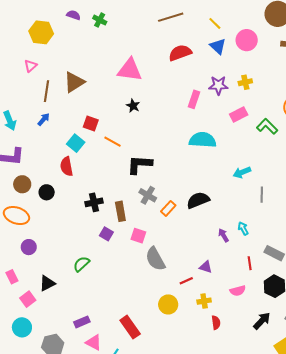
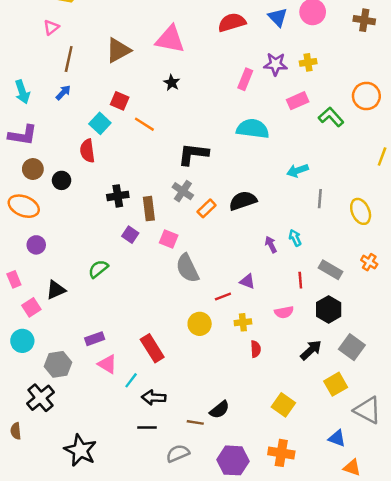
brown triangle: (74, 82) -> (118, 50), moved
black L-shape: (140, 165) -> (193, 154), moved

